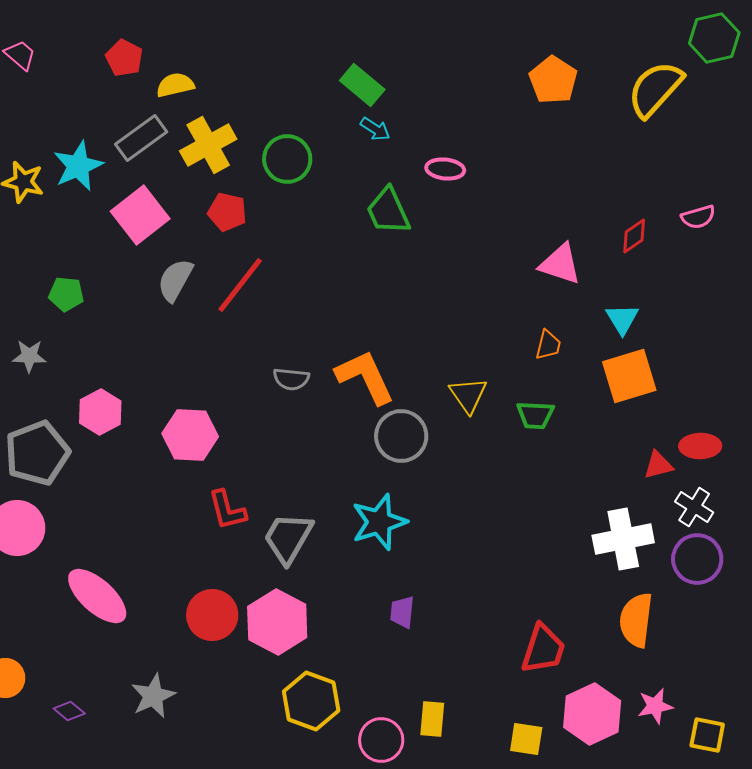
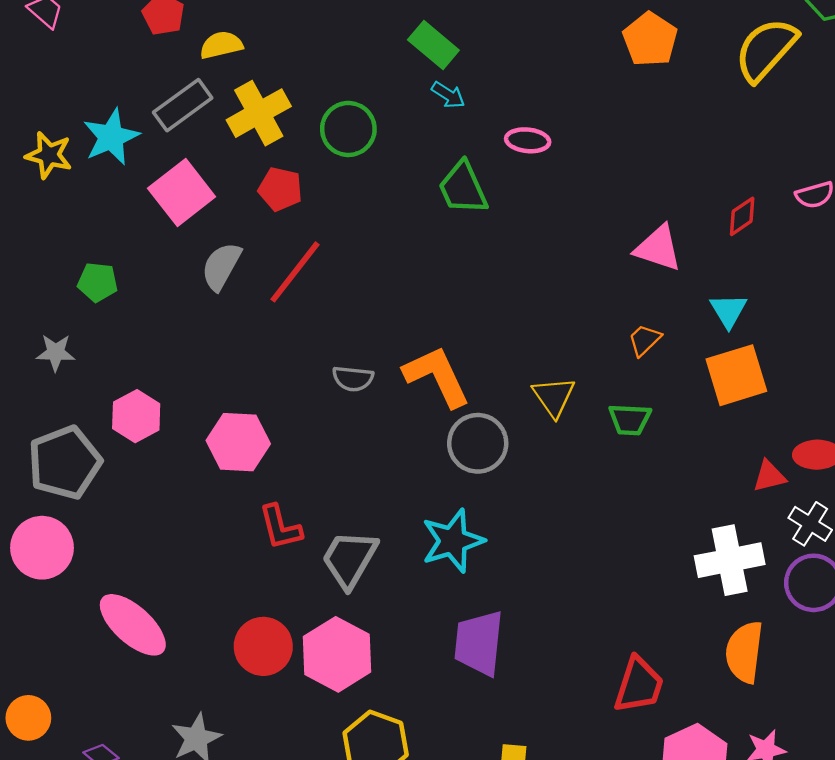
orange trapezoid: (548, 345) -> (645, 340), turned -148
purple trapezoid: (402, 612) -> (479, 643), size x1.8

